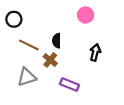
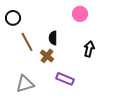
brown line: (29, 45) -> (27, 42), turned 36
gray triangle: (27, 77) -> (25, 84), moved

